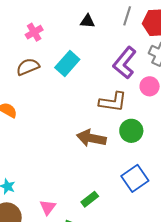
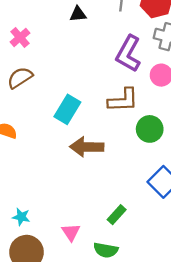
cyan rectangle: (67, 63) -> (67, 109), moved
brown arrow: (91, 138) -> (87, 147), moved

